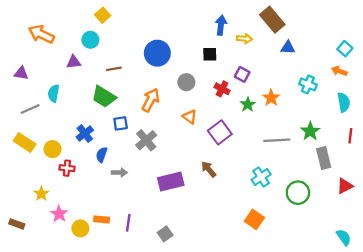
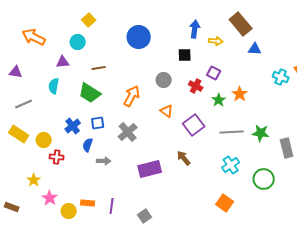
blue circle: (157, 53) -> (139, 37), moved
cyan cross: (308, 84) -> (281, 77), moved
cyan semicircle: (54, 93) -> (54, 86), moved
blue square: (121, 123) -> (98, 123), moved
green star: (310, 131) -> (261, 133), moved, turned -30
gray line: (277, 140) -> (232, 132), moved

